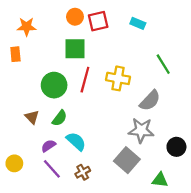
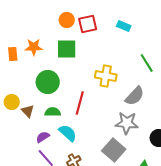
orange star: (26, 27) -> (34, 47), moved
red line: (85, 80) -> (80, 103), moved
green semicircle: (60, 118) -> (53, 112), turned -126
yellow circle: (14, 163) -> (12, 102), moved

